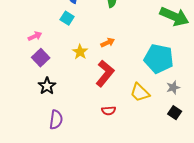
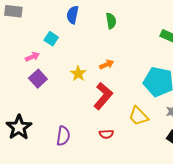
cyan square: (67, 18) -> (51, 39), moved
black star: (47, 86) -> (19, 127), moved, size x1.4
purple semicircle: (56, 120) -> (63, 136), moved

